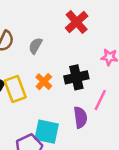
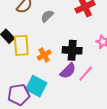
orange cross: (44, 82) -> (44, 55), moved
purple semicircle: (80, 117) -> (68, 71), moved, turned 36

